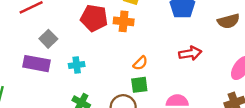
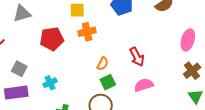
orange cross: (124, 21) -> (87, 32), moved
red arrow: (190, 53) -> (137, 57), moved, turned 90

